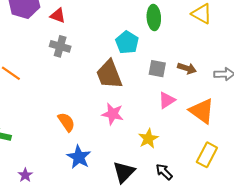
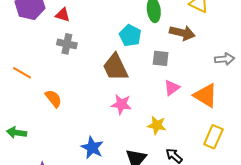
brown arrow: (187, 68) -> (182, 33), moved, size x1.4
orange semicircle: (66, 122) -> (53, 99), moved
yellow star: (148, 139) -> (157, 125), turned -30

